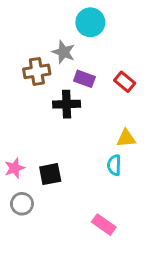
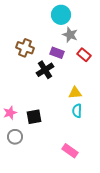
gray star: (64, 52) -> (70, 35), moved
brown cross: (37, 71) -> (25, 48), turned 30
black cross: (67, 104) -> (45, 70), turned -30
yellow triangle: (126, 138) -> (75, 93), moved

